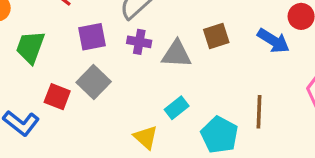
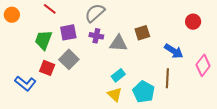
blue arrow: (273, 41) -> (174, 51), moved
green trapezoid: (30, 47) -> (43, 40), moved
yellow triangle: (146, 137) -> (115, 94), moved

